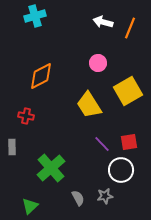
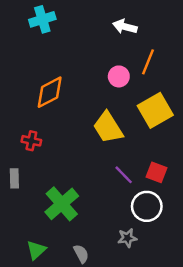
orange line: (130, 28) -> (148, 62), moved
red square: (129, 142) -> (156, 172), turned 30
gray semicircle: (78, 198) -> (81, 254), moved

